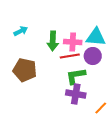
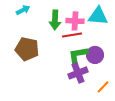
purple circle: (93, 56) -> (95, 55), moved
purple cross: (76, 94) -> (78, 73), turned -30

